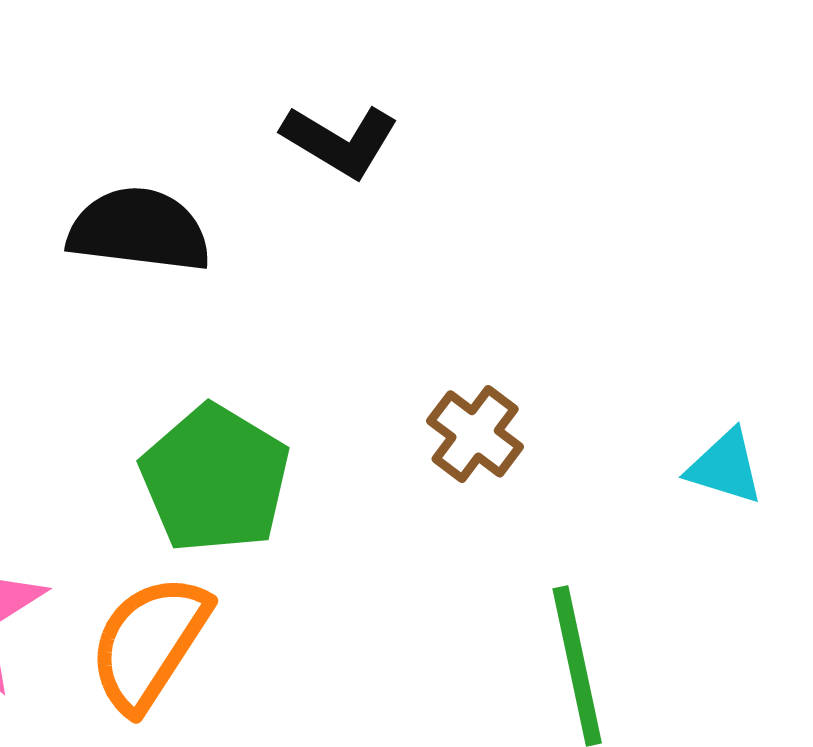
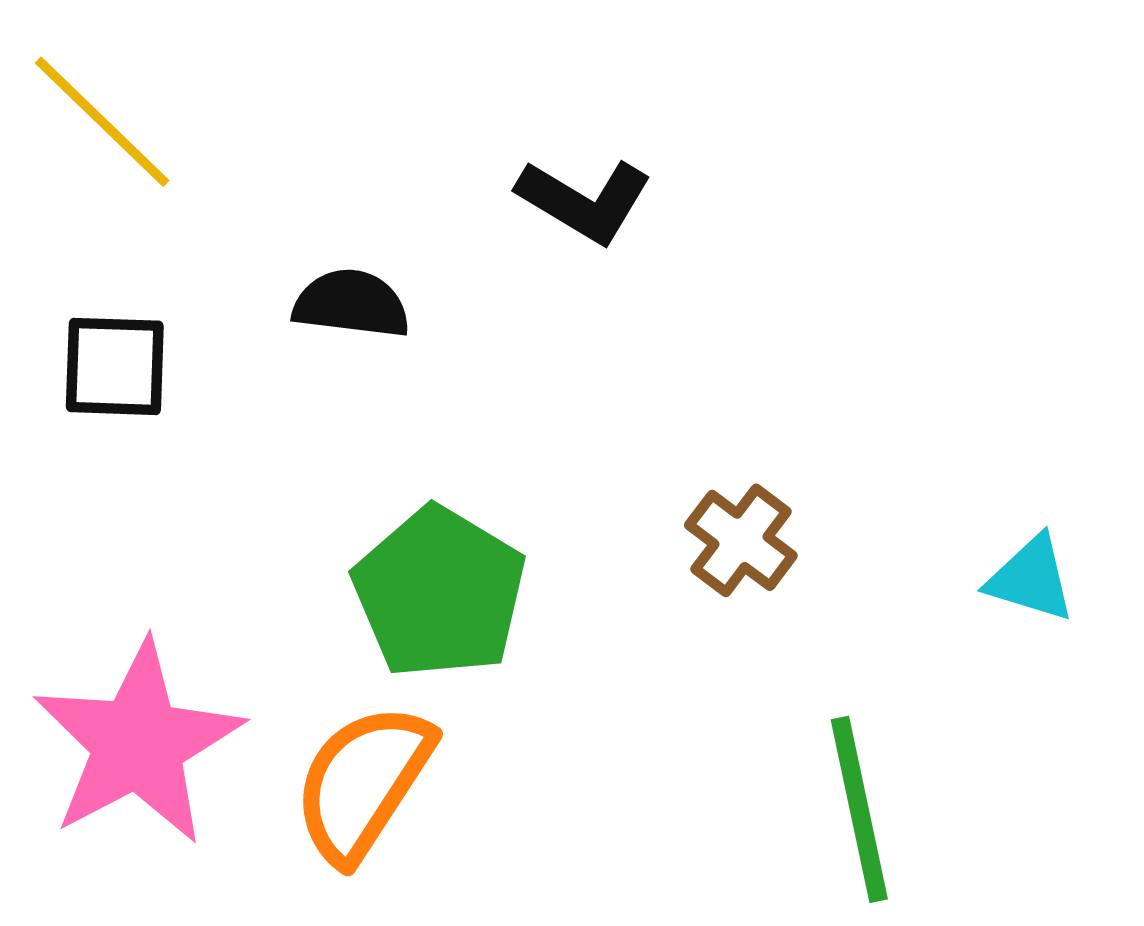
black semicircle: (139, 230) -> (351, 304), size x0.7

